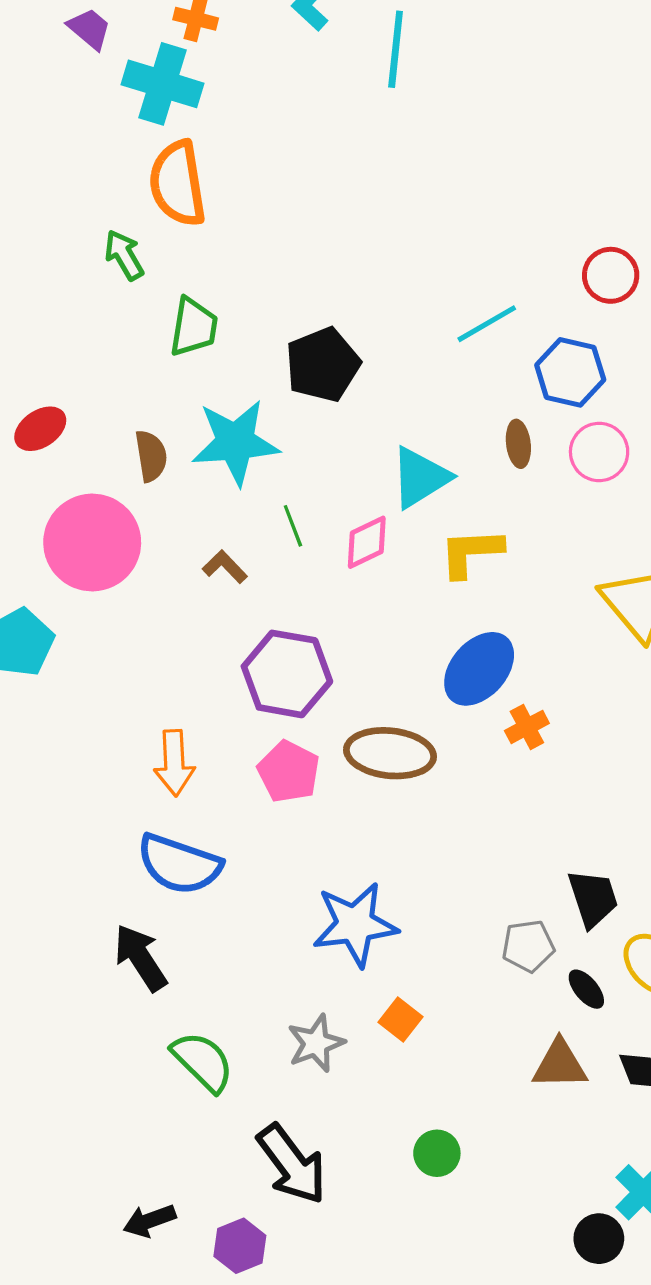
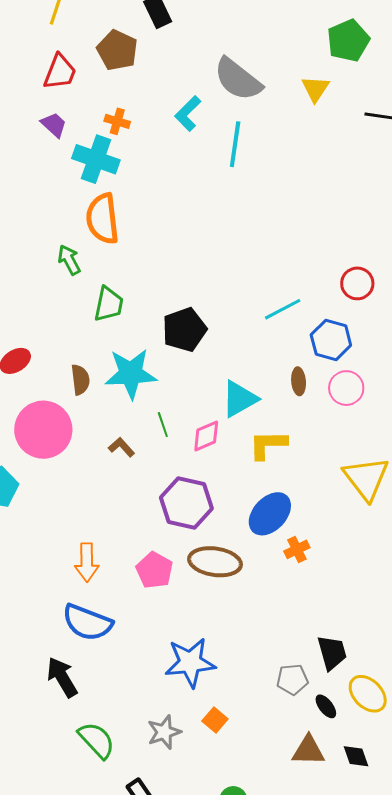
purple hexagon: (287, 674) -> (186, 503), moved

